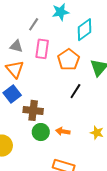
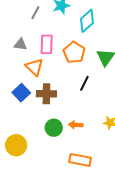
gray line: (34, 24) -> (35, 13), moved
orange triangle: (15, 69) -> (34, 67), moved
brown cross: (33, 110) -> (46, 94), moved

